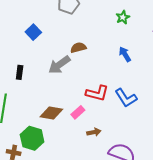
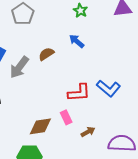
blue arrow: (125, 54) -> (77, 41), moved
gray arrow: (59, 65) -> (19, 67), moved
pink rectangle: (78, 112) -> (66, 117), turned -56

